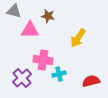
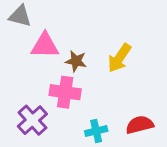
brown star: (48, 16) -> (76, 61), moved
cyan cross: (59, 74) -> (96, 131), moved

